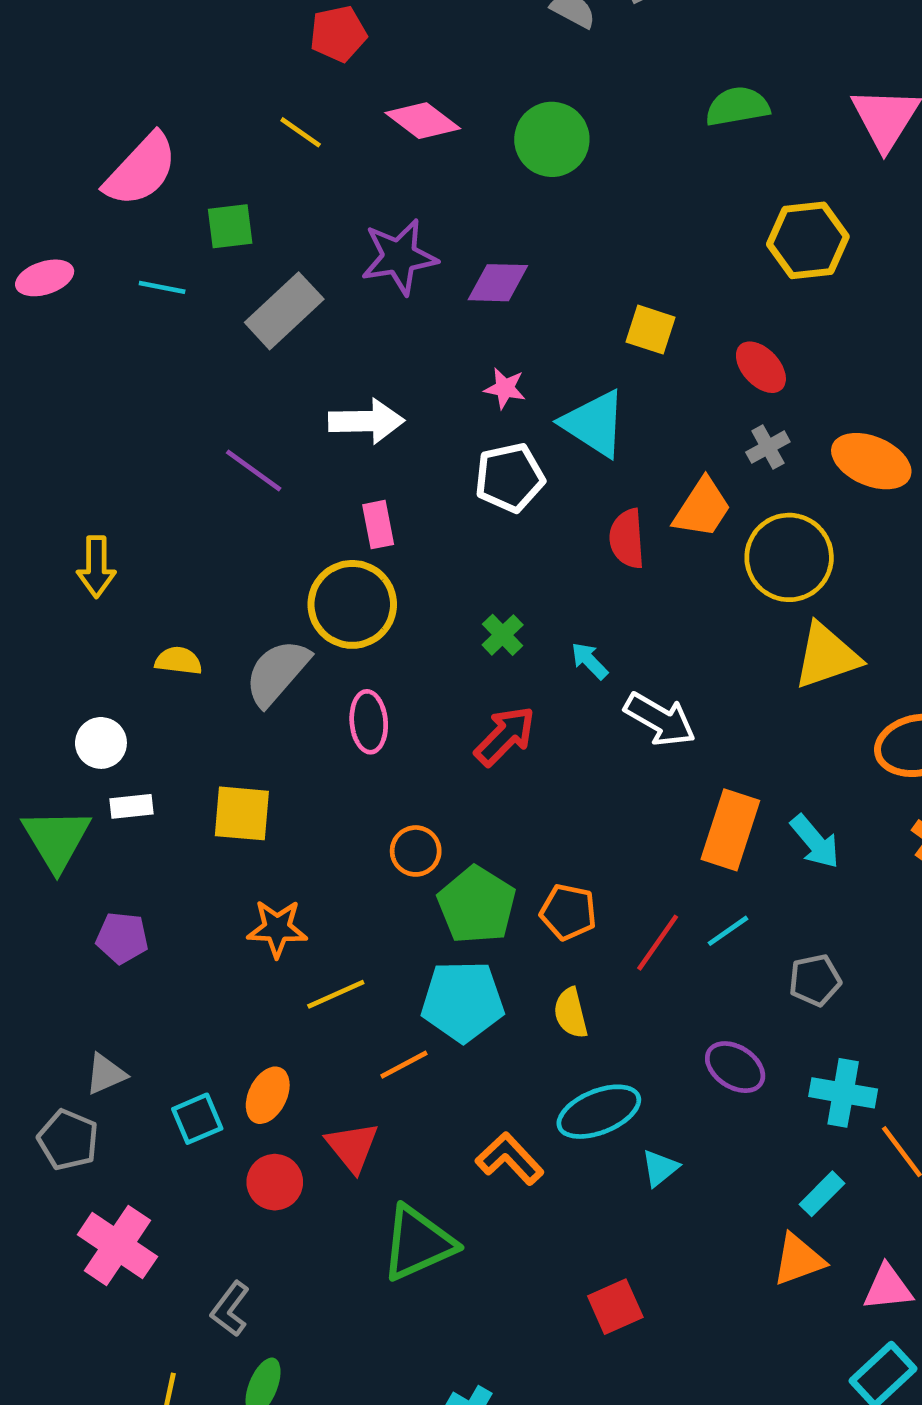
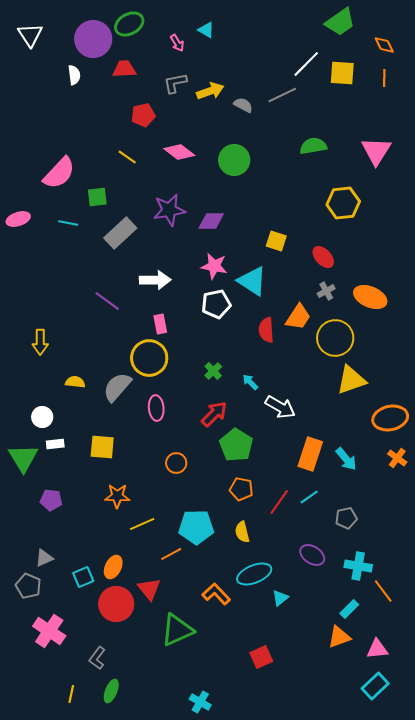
pink star: (505, 388) -> (214, 266), size x1.5
green pentagon: (477, 905) -> (236, 445), moved
red circle: (275, 1182) -> (116, 604), size x1.5

